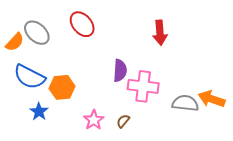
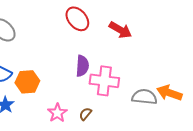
red ellipse: (82, 24) -> (77, 19), moved
red arrow: (160, 33) -> (120, 30), turned -55

